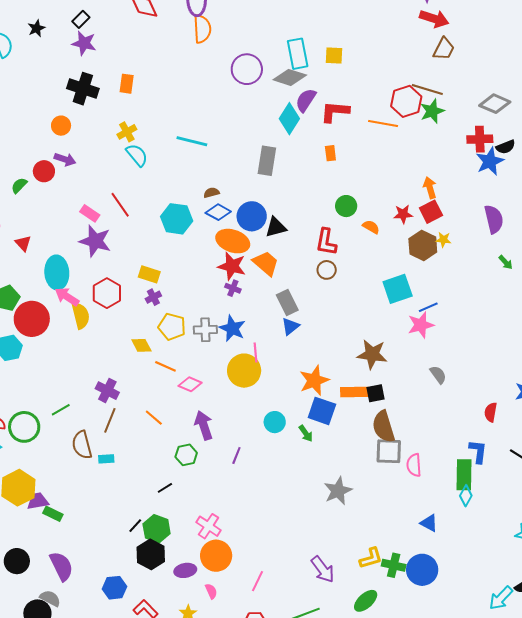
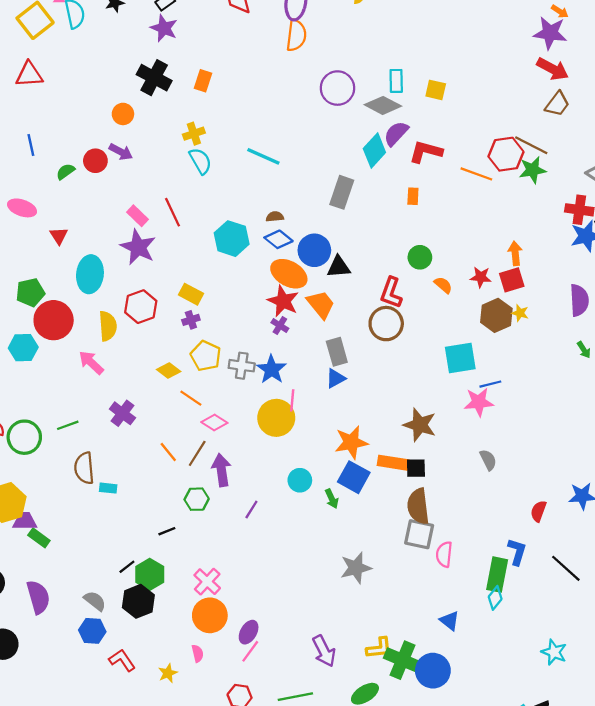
cyan rectangle: (298, 54) -> (396, 81), size x0.7
brown circle: (327, 270) -> (386, 324), size x1.6
pink arrow: (67, 297) -> (91, 363), moved
yellow diamond: (141, 345) -> (169, 370), turned -35
brown line: (110, 420) -> (197, 453), moved
green cross: (394, 565) -> (403, 660), size x1.4
purple ellipse: (185, 570) -> (249, 632), moved, turned -60
gray semicircle: (50, 598) -> (95, 601), moved

